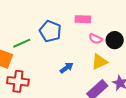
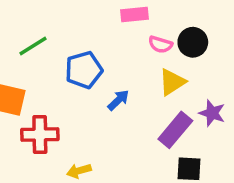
blue pentagon: (50, 31) -> (84, 70), moved, turned -30
green line: (22, 43) -> (33, 46), moved

